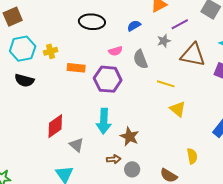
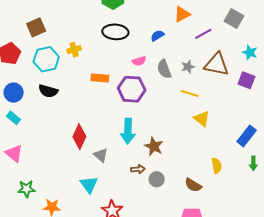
gray star: (164, 41) -> (188, 67), moved
yellow cross: (51, 51) -> (74, 50), moved
red diamond: (55, 126) -> (79, 137), turned -30

